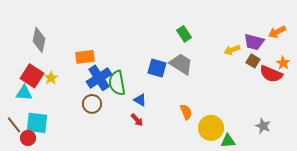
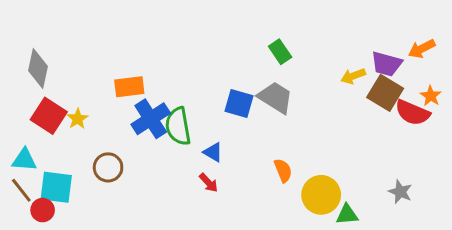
gray diamond: (39, 40) -> (38, 68), moved
brown square: (253, 61) -> (385, 93), size x1.6
cyan triangle: (24, 93) -> (24, 160), moved
brown circle: (92, 104) -> (108, 167), moved

